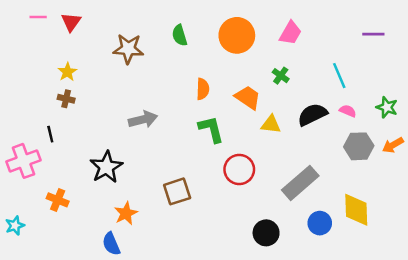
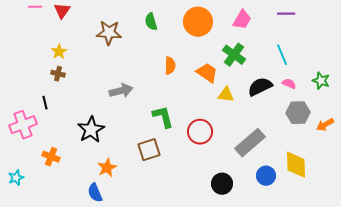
purple line: (373, 34) -> (286, 14), moved
green cross: (281, 76) -> (234, 55), size x1.6
green L-shape: (211, 129) -> (163, 117), moved
orange arrow: (393, 145) -> (325, 125), moved

